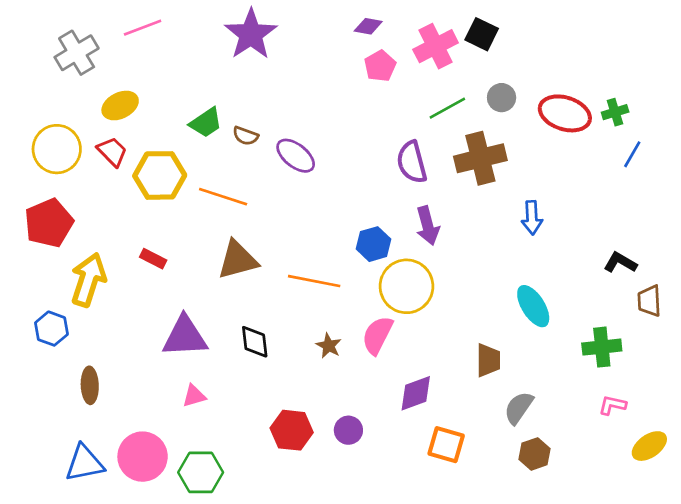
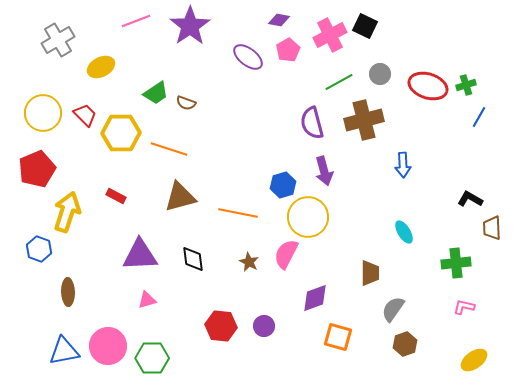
pink line: (143, 28) -> (136, 21), moved
yellow ellipse: (120, 106) -> (101, 67), moved
purple ellipse: (296, 156) -> (248, 57), moved
cyan ellipse: (533, 306) -> (404, 232), size x0.7
yellow ellipse: (649, 446) -> (474, 360), moved

